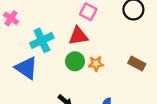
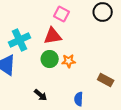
brown rectangle: (137, 64) -> (106, 80), moved

